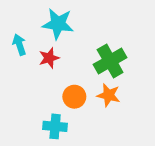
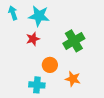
cyan arrow: (19, 45) -> (13, 13), moved
orange star: (109, 95) -> (73, 79), moved

